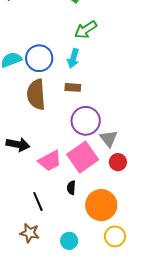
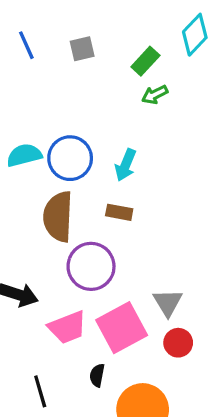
green arrow: (86, 30) -> (155, 95), moved, size x0.7
purple circle: (86, 121) -> (91, 266), moved

